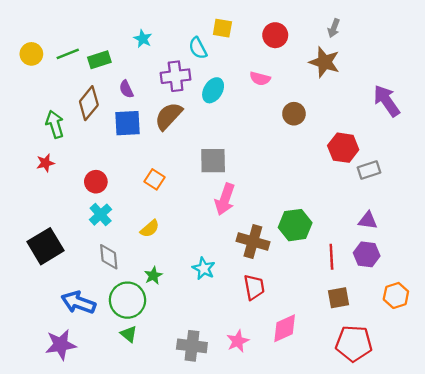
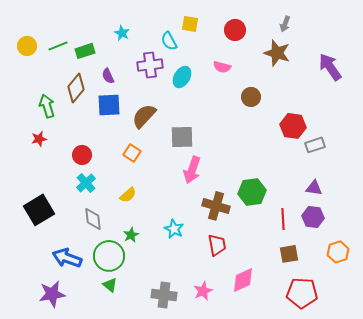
purple arrow: (387, 101) -> (330, 67), moved
brown semicircle: (169, 116) -> (144, 116), moved

